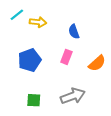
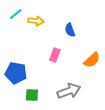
pink rectangle: (66, 57) -> (55, 55), moved
blue pentagon: (30, 60) -> (16, 73), moved, turned 30

